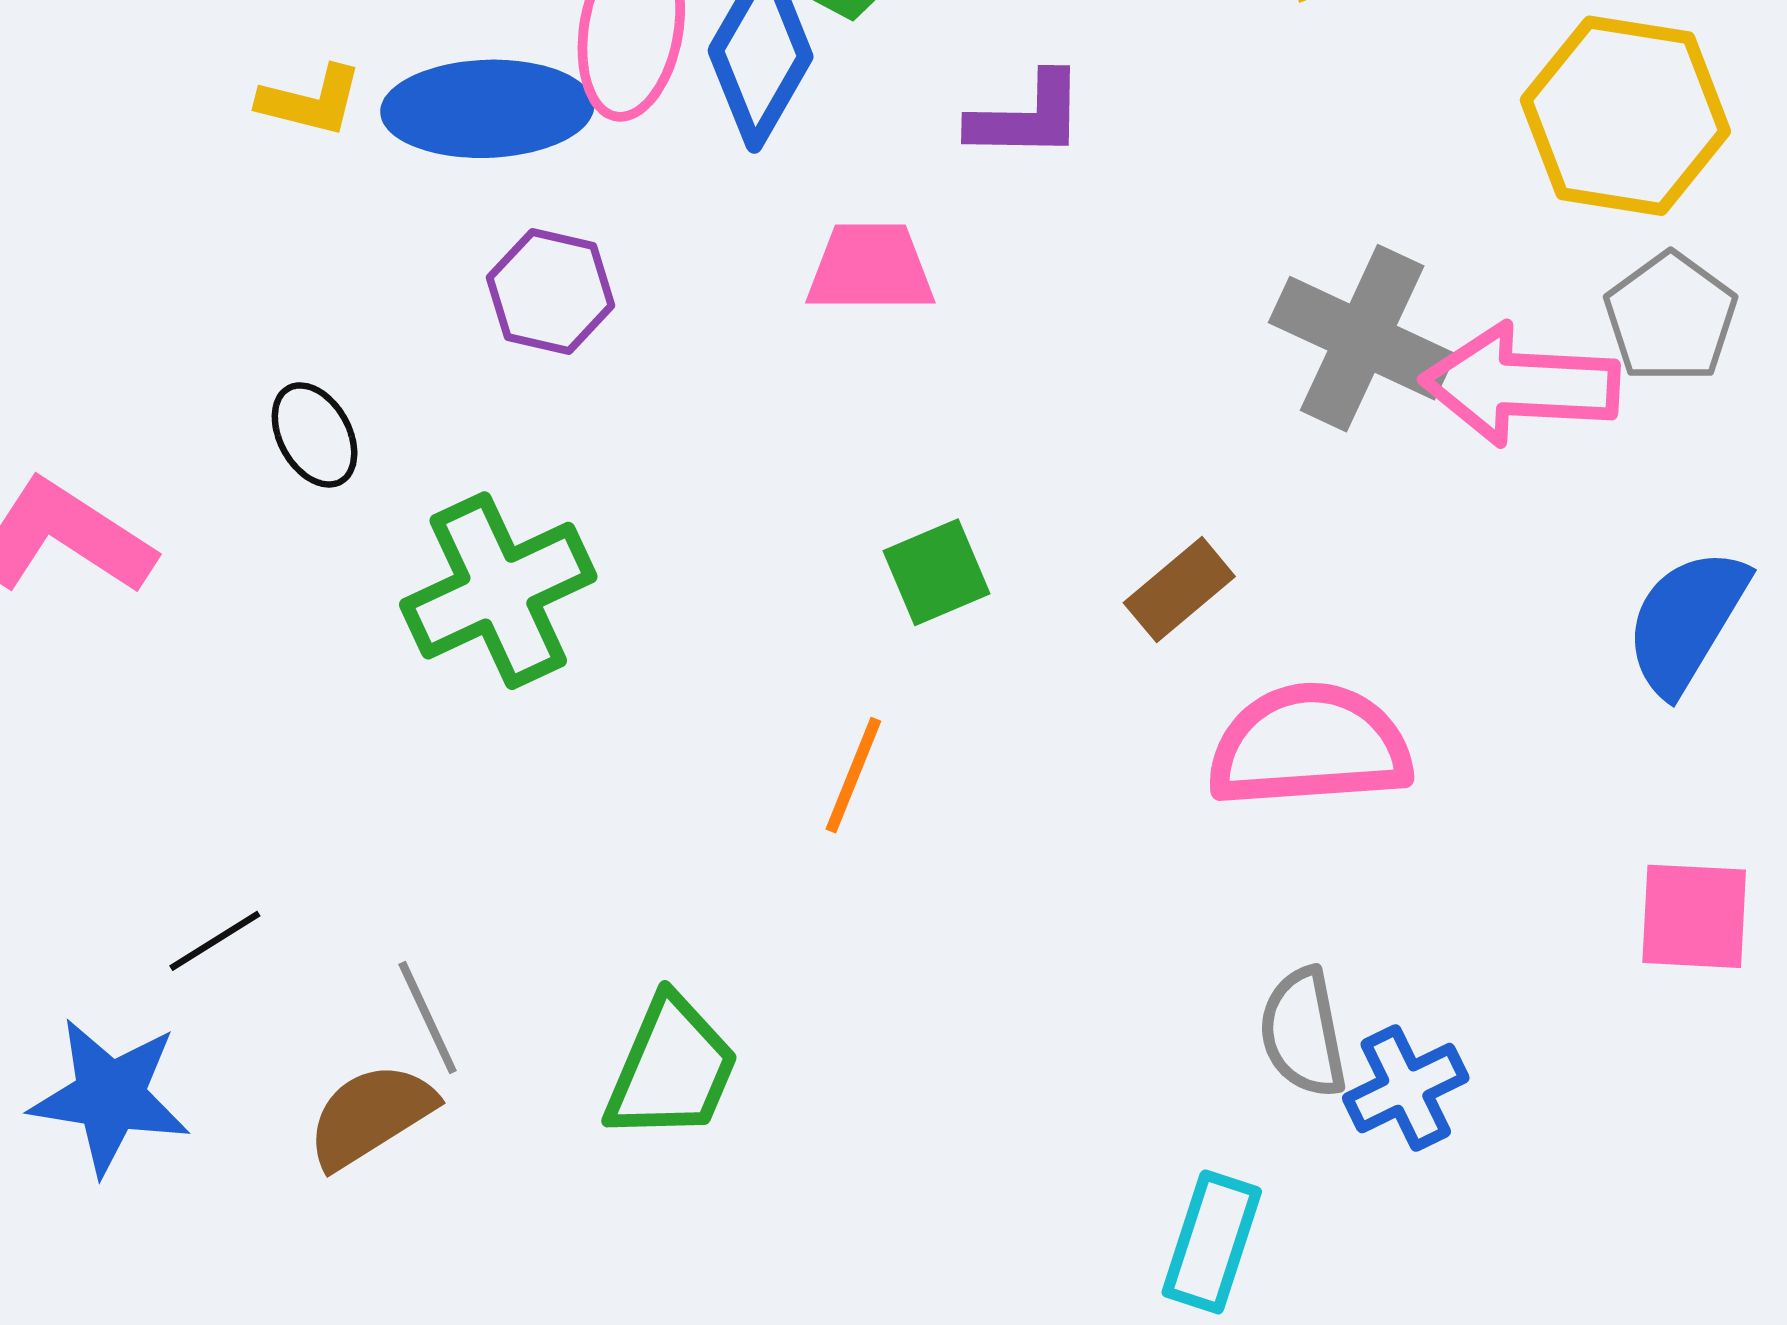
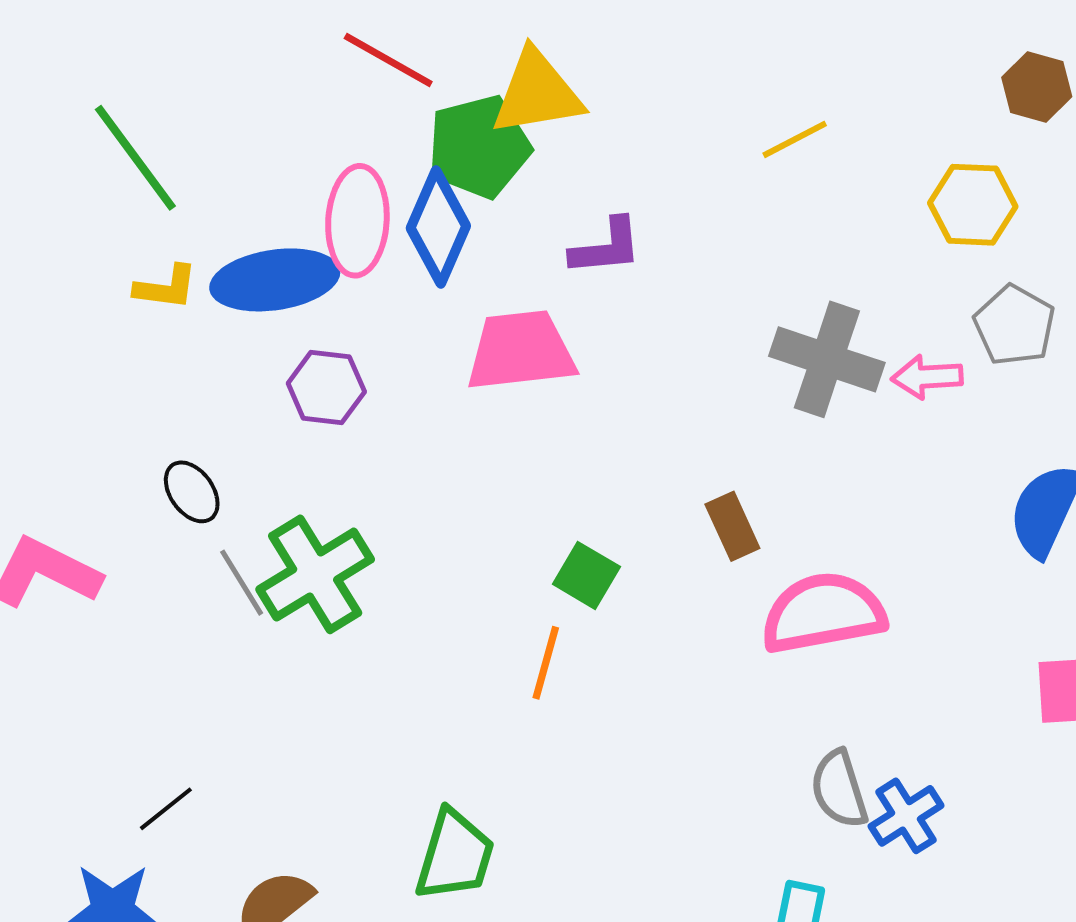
yellow hexagon: (1625, 116) -> (973, 205), size x0.7
pink trapezoid: (870, 268) -> (521, 351), size x1.4
pink arrow: (1520, 385) -> (927, 377), size x0.6
green square: (936, 572) -> (586, 575), moved, turned -30
brown rectangle: (1179, 590) -> (732, 526), turned -68
gray line: (428, 1017) -> (242, 583), moved

